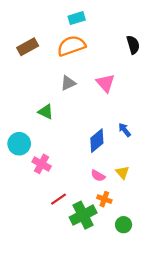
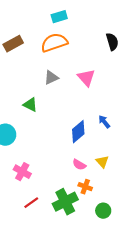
pink cross: (42, 164) -> (22, 172), moved
red line: (59, 199) -> (31, 203), moved

